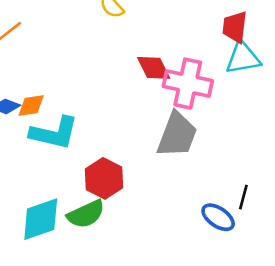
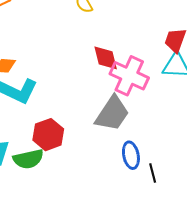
black line: (243, 197) -> (153, 173), turned -42
blue ellipse: (218, 217) -> (131, 155), moved, turned 32

